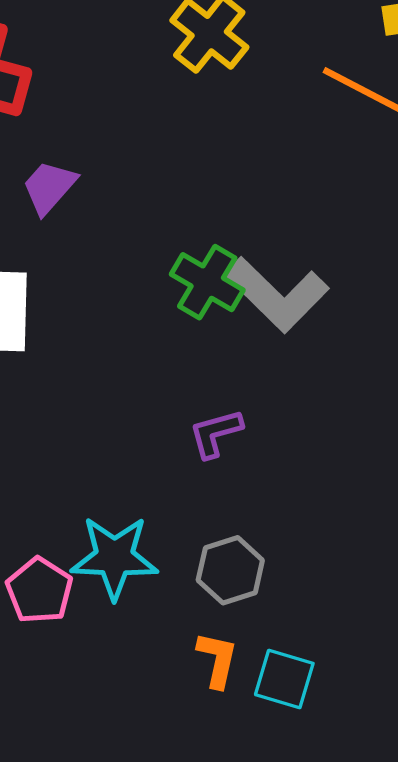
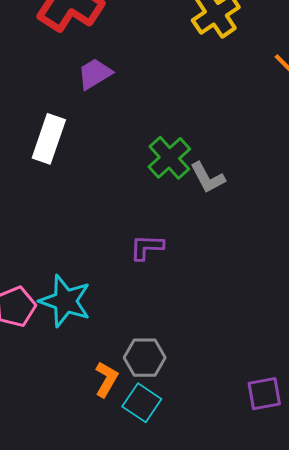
gray L-shape: (277, 294) -> (208, 178), size x0.6
gray hexagon: (230, 570) -> (145, 358), moved

